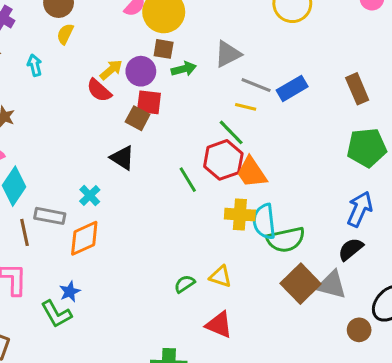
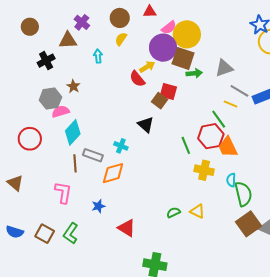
brown square: (164, 49) -> (183, 58), size x1.6
purple circle: (141, 71) -> (163, 48), moved, size x1.4
cyan cross: (90, 196) -> (121, 146), turned -32
yellow cross: (240, 215) -> (204, 170), moved
cyan semicircle: (264, 221) -> (231, 180), size x0.6
green semicircle: (286, 240) -> (243, 194), turned -100
green L-shape: (56, 314) -> (71, 233), moved, turned 55
red triangle: (219, 325) -> (127, 228), moved

